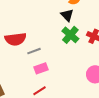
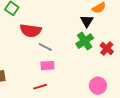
gray line: (34, 51) -> (45, 47), turned 32

